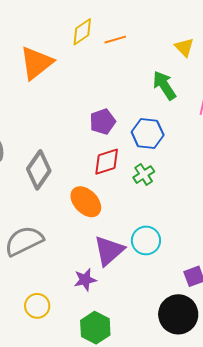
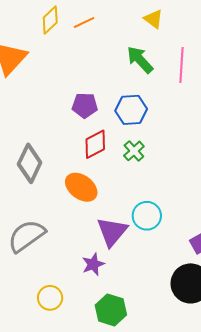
purple pentagon: (103, 122) -> (85, 105), turned 30

